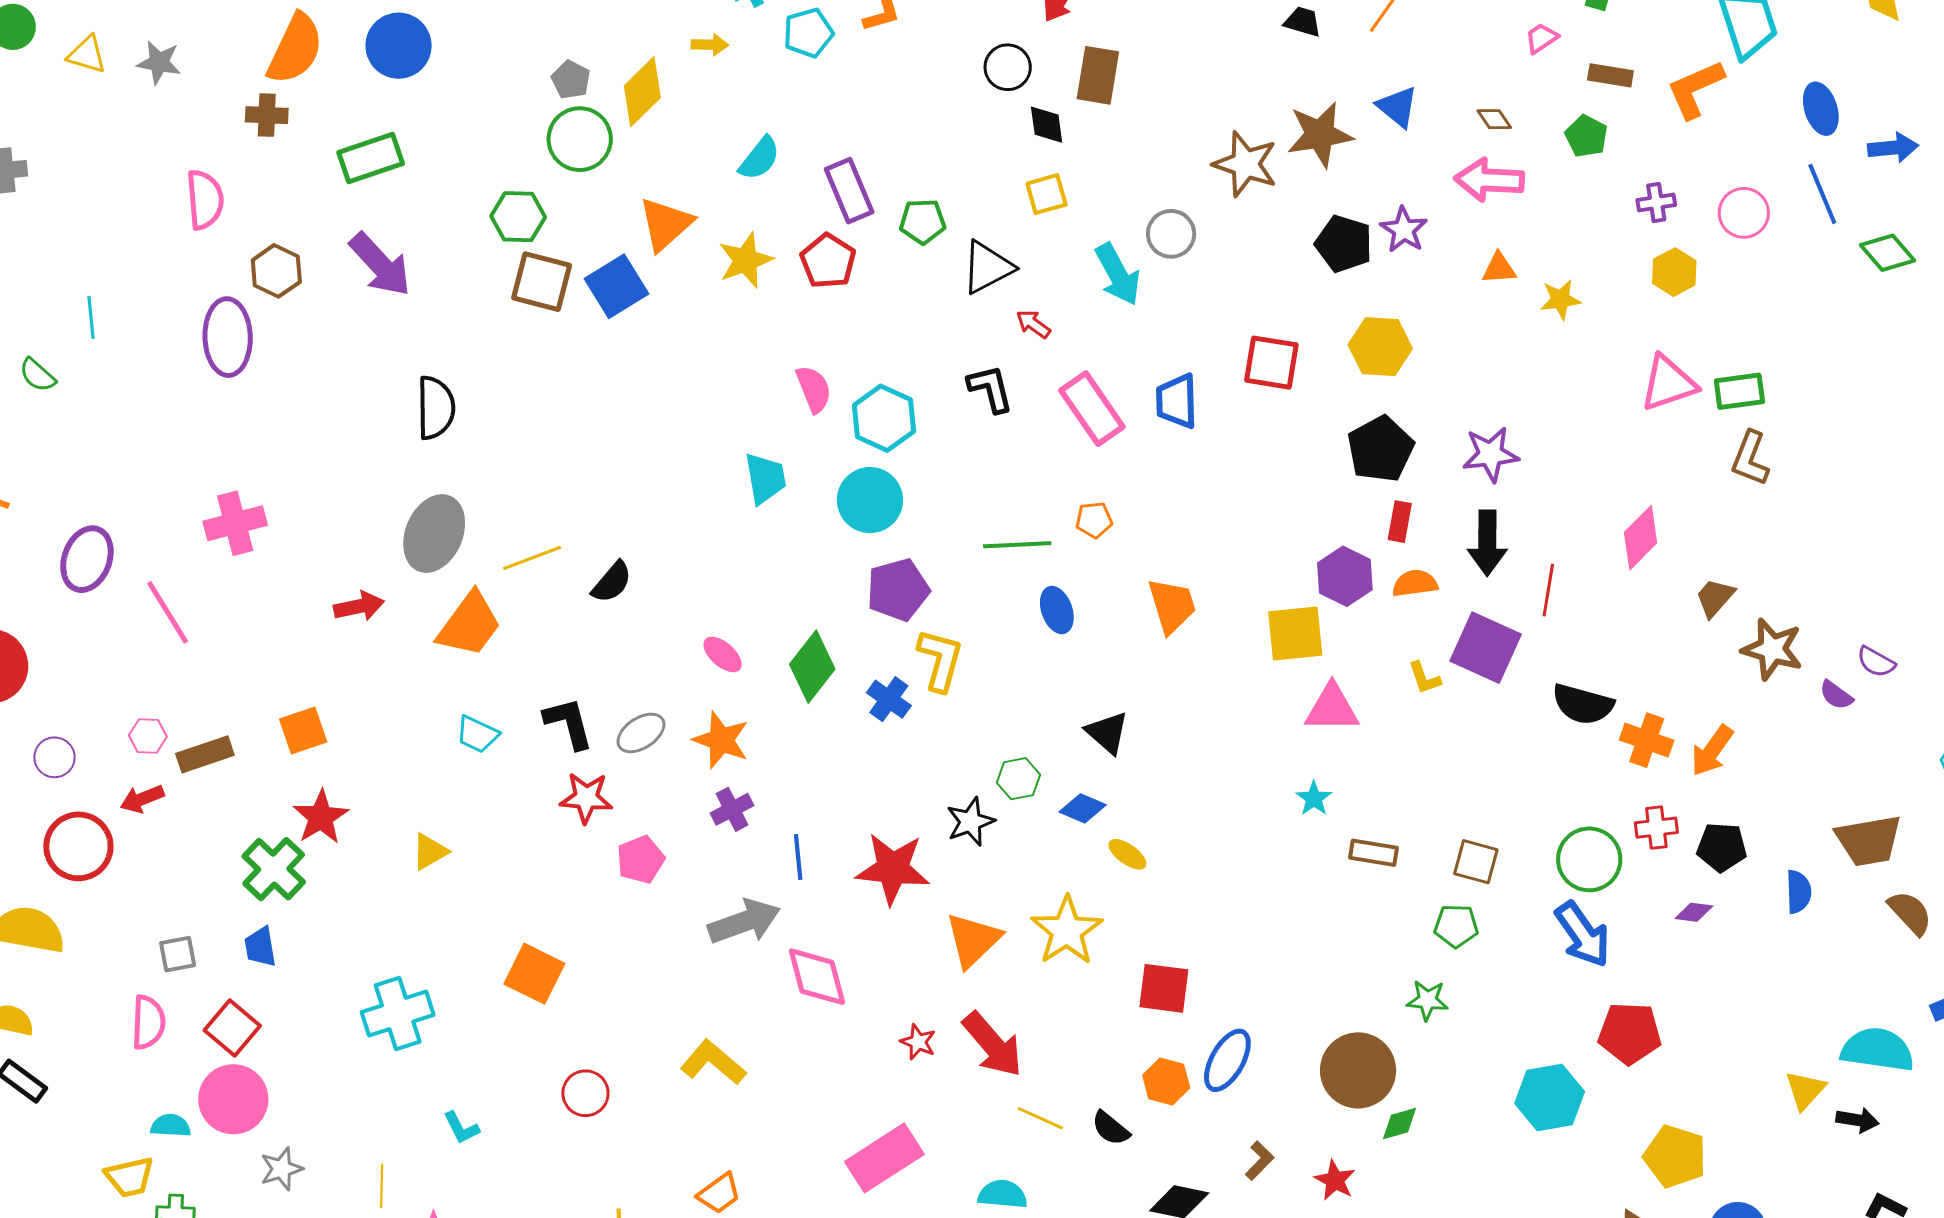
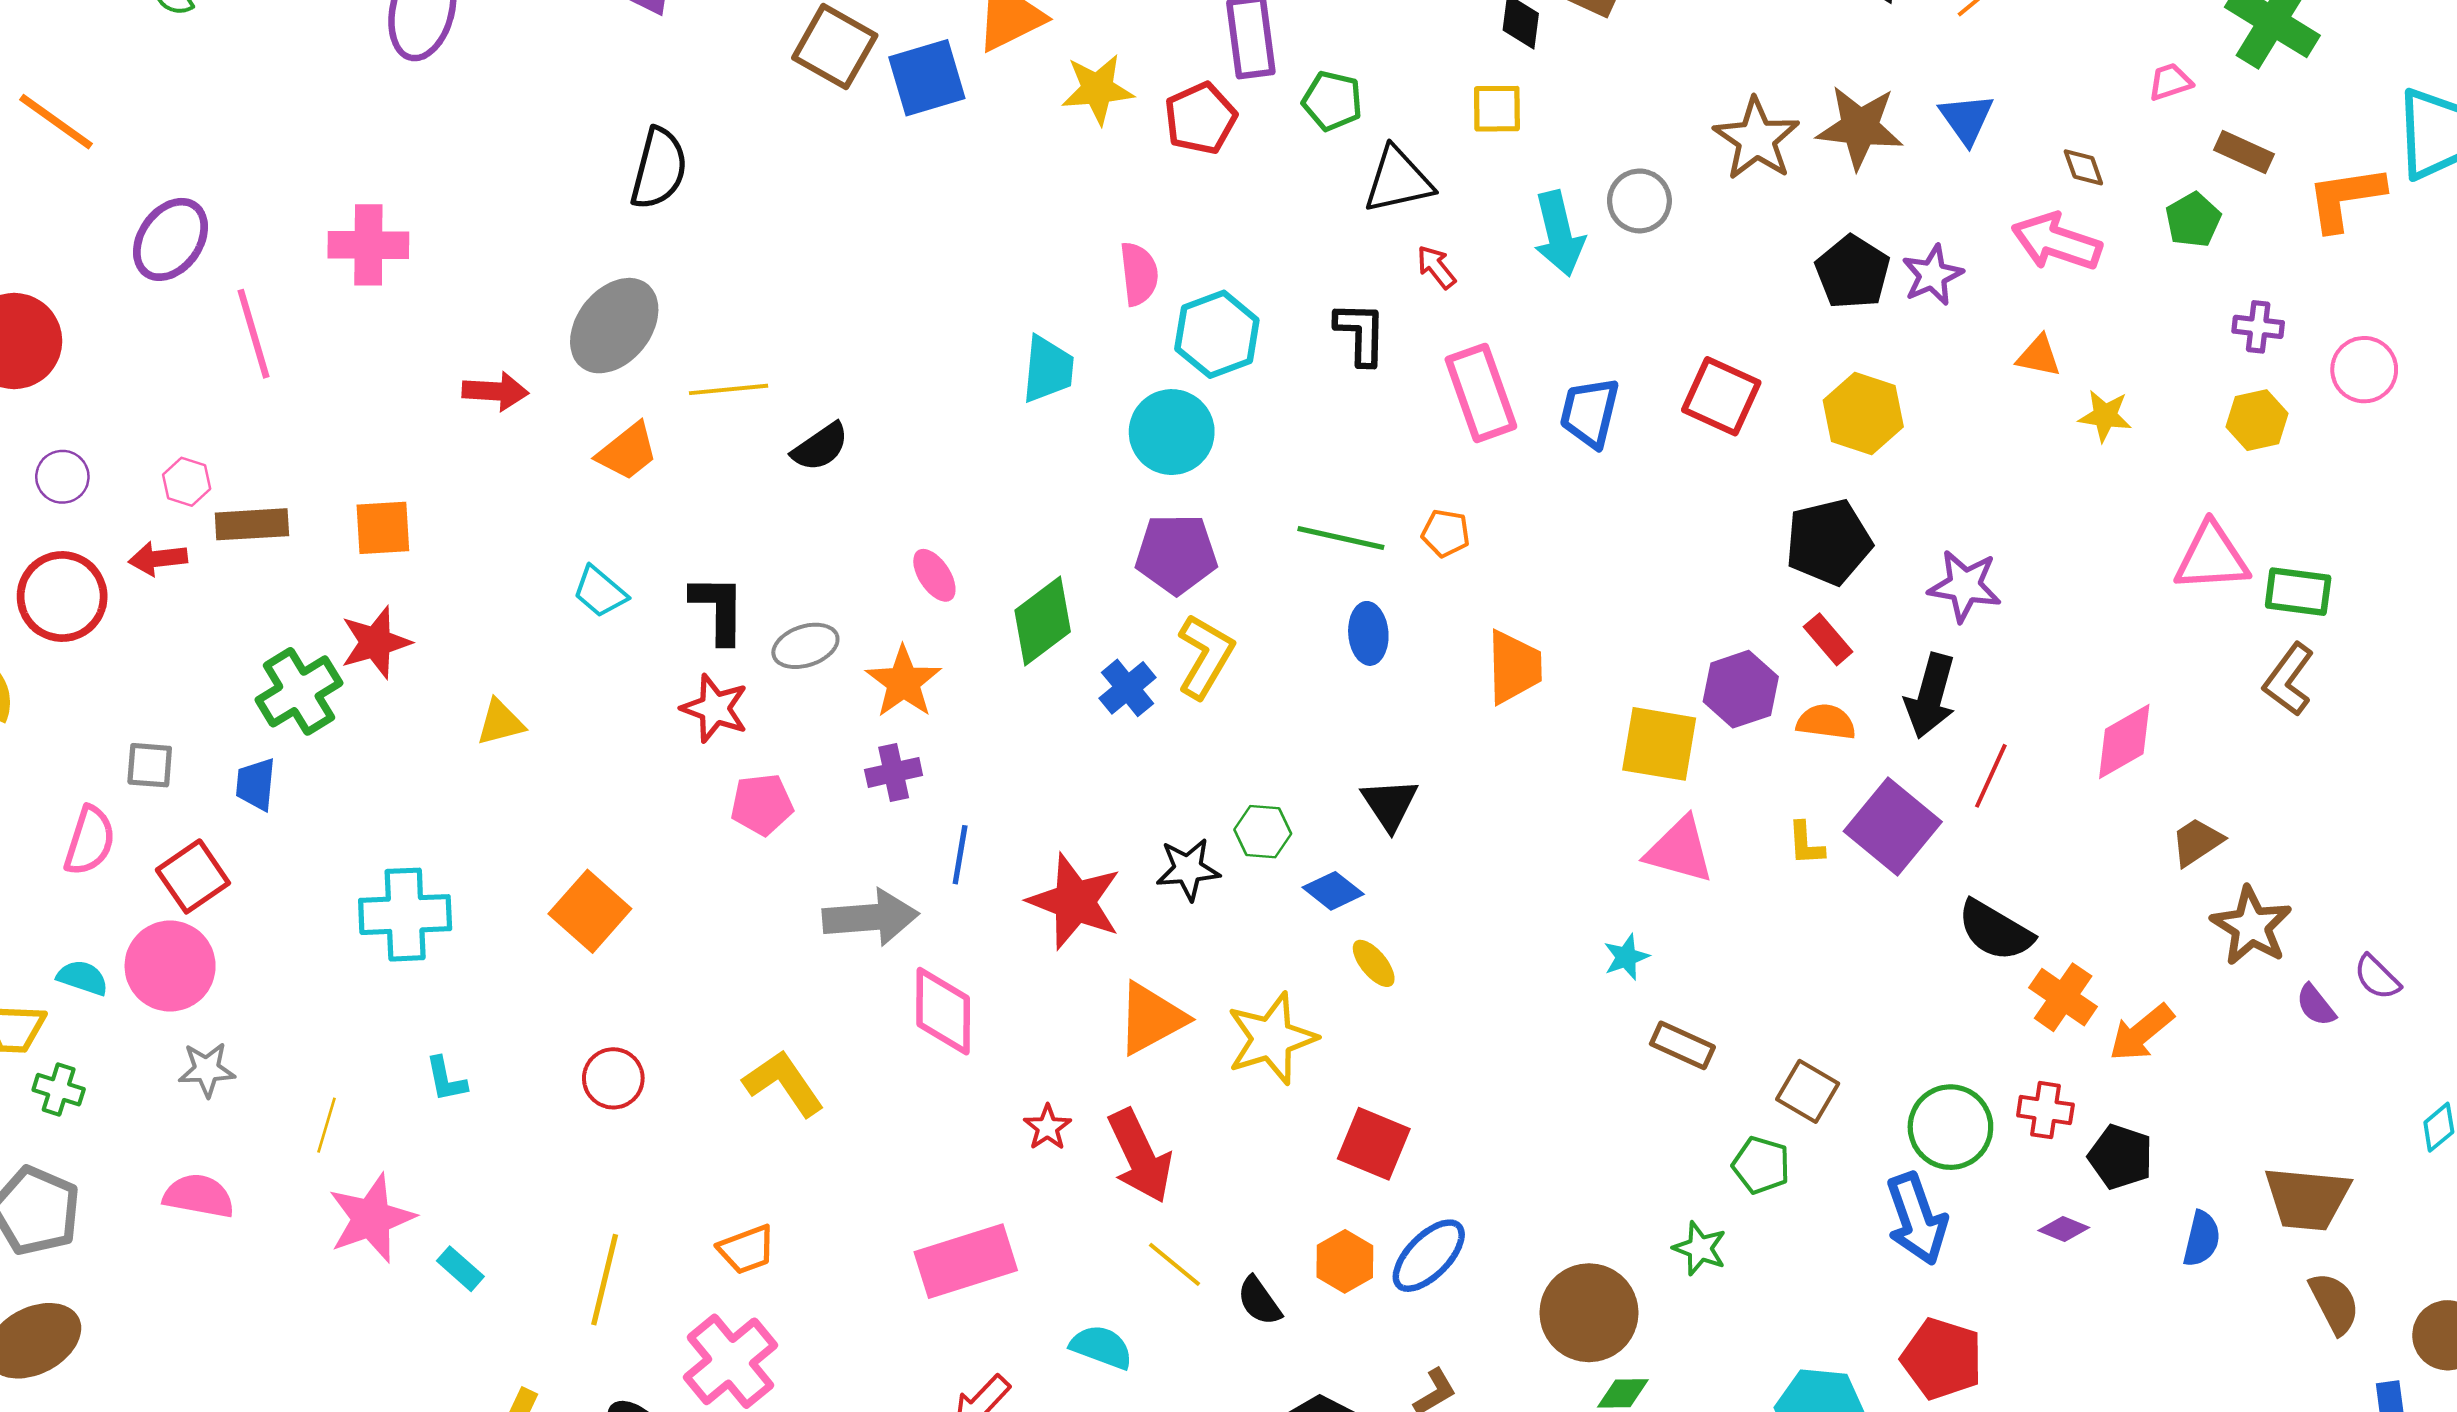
red rectangle: (1400, 522) -> (1828, 639), turned -66
orange trapezoid: (469, 624) -> (627, 452), size x0.7

